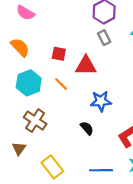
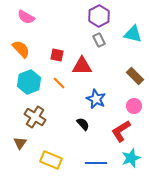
blue star: (101, 101) -> (96, 99), turned 30
yellow rectangle: (52, 167) -> (51, 160), turned -30

